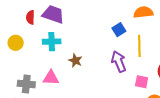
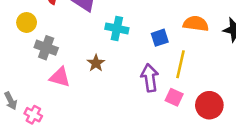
cyan cross: (52, 42) -> (117, 28), moved
pink square: (142, 82) -> (174, 97), moved
gray cross: (26, 84) -> (46, 48), moved

